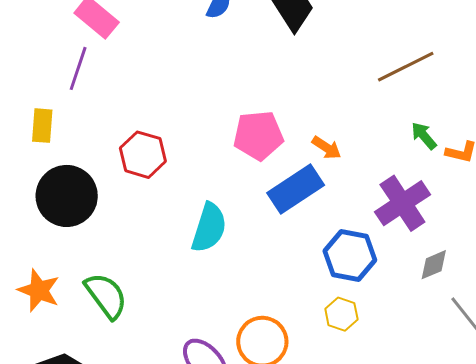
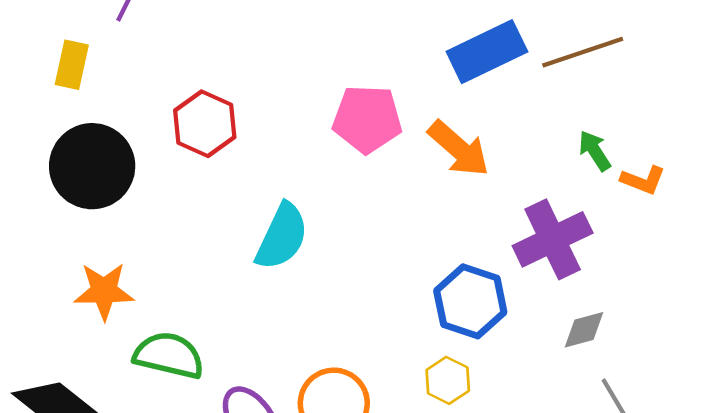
orange arrow: (327, 148) -> (459, 149), size x1.6
blue rectangle: (296, 189) -> (487, 52), moved
orange star: (39, 290) -> (104, 291), moved, turned -30
green semicircle: (106, 296) -> (169, 355), moved, turned -48

